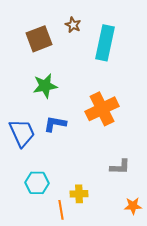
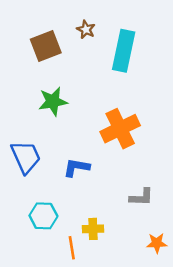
blue L-shape: (55, 124) -> (76, 168), moved

